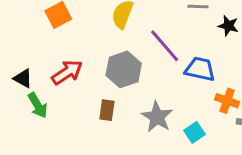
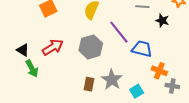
brown rectangle: (107, 110) -> (89, 84), moved

